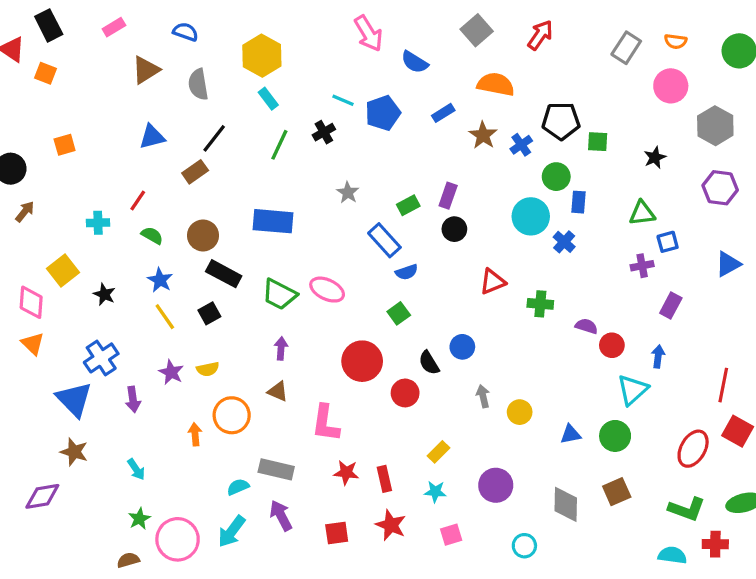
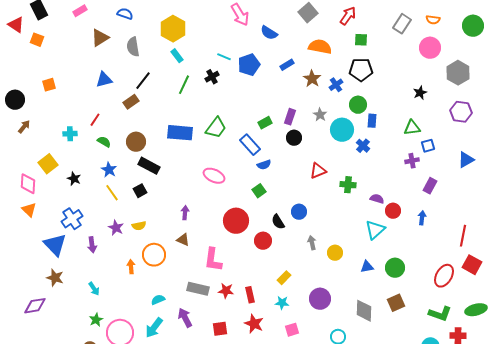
green square: (598, 142) -> (361, 40), moved
gray star: (348, 193) -> (320, 115), moved
green trapezoid: (279, 294) -> (216, 128), moved, turned -80
cyan triangle: (633, 390) -> (375, 230), moved
gray rectangle: (276, 469) -> (198, 289), moved

